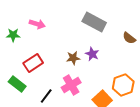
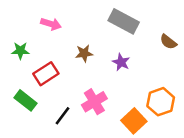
green star: (13, 35) -> (20, 51), moved
brown star: (73, 58) -> (84, 53), moved

